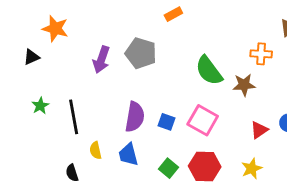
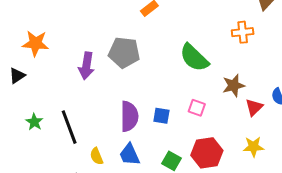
brown star: (244, 85) -> (233, 86), moved
pink square: (203, 120) -> (197, 108), size x0.6
yellow star: (252, 169) -> (253, 147), turned 30

